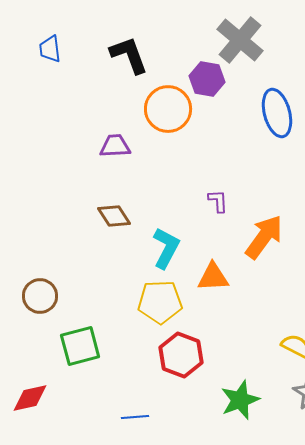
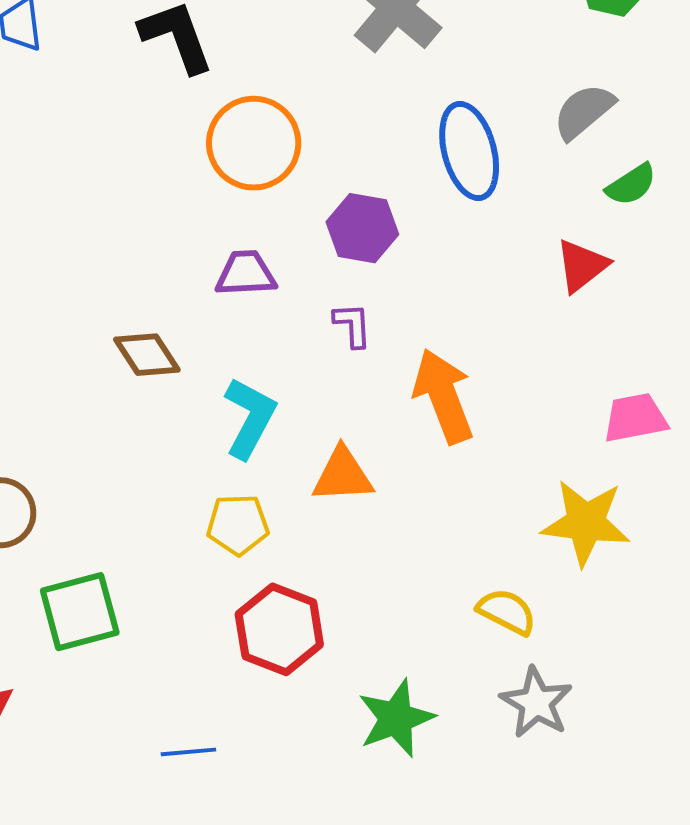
purple hexagon: (207, 79) -> (362, 228), moved
purple trapezoid: (115, 146) -> (246, 274), moved
orange arrow: (264, 237) -> (443, 396), turned -57
yellow pentagon: (160, 302) -> (238, 525), size x0.7

